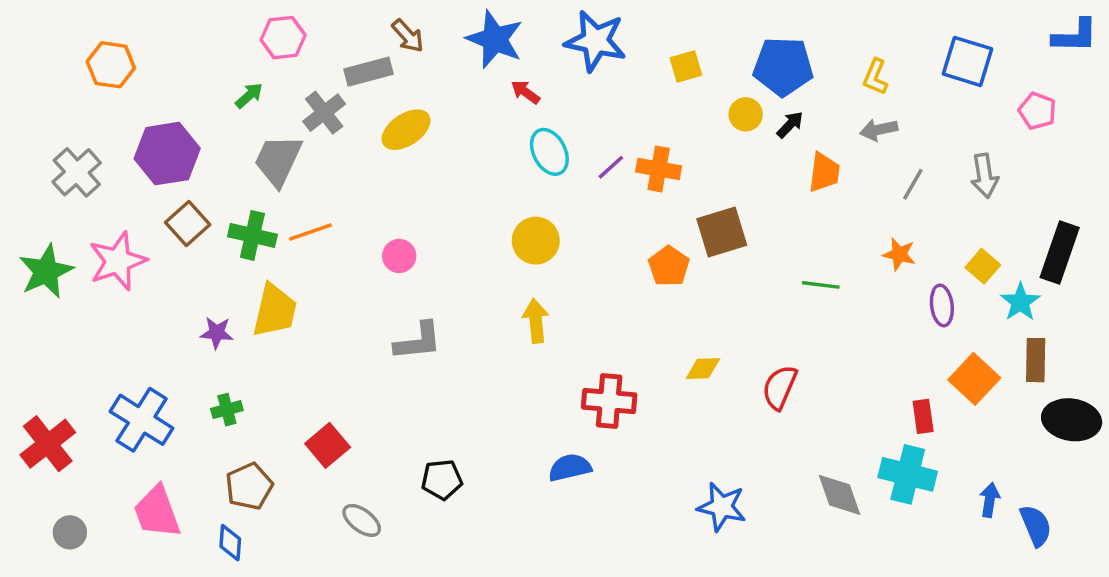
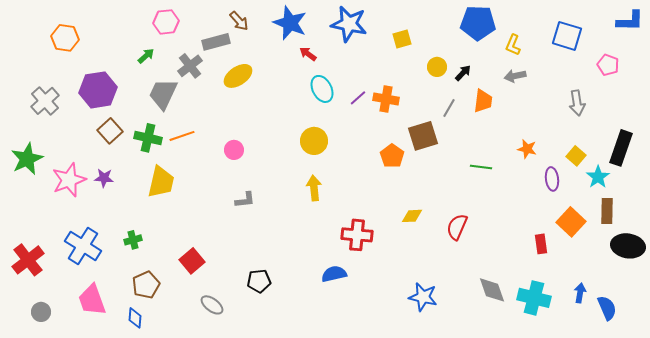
blue pentagon: (783, 67) -> (478, 23), moved
gray line: (913, 184) -> (449, 108), moved
pink star: (118, 261) -> (69, 180), moved
purple star: (217, 333) -> (104, 178), moved
gray L-shape: (418, 341) -> (245, 200), size x0.7
cyan cross: (908, 474) -> (534, 298), moved

